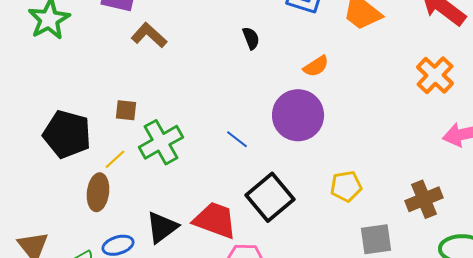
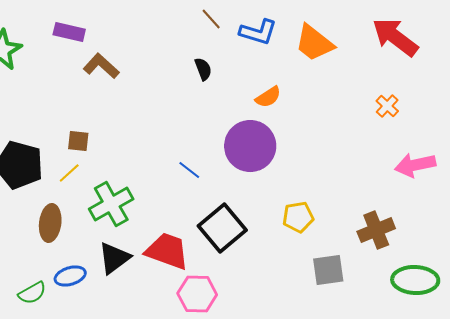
orange cross: (435, 75) -> (387, 106), size x0.6
green cross: (161, 142) -> (111, 204), moved
yellow line: (115, 159) -> (69, 173), moved

